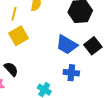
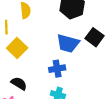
blue cross: (71, 73) -> (57, 69), moved

